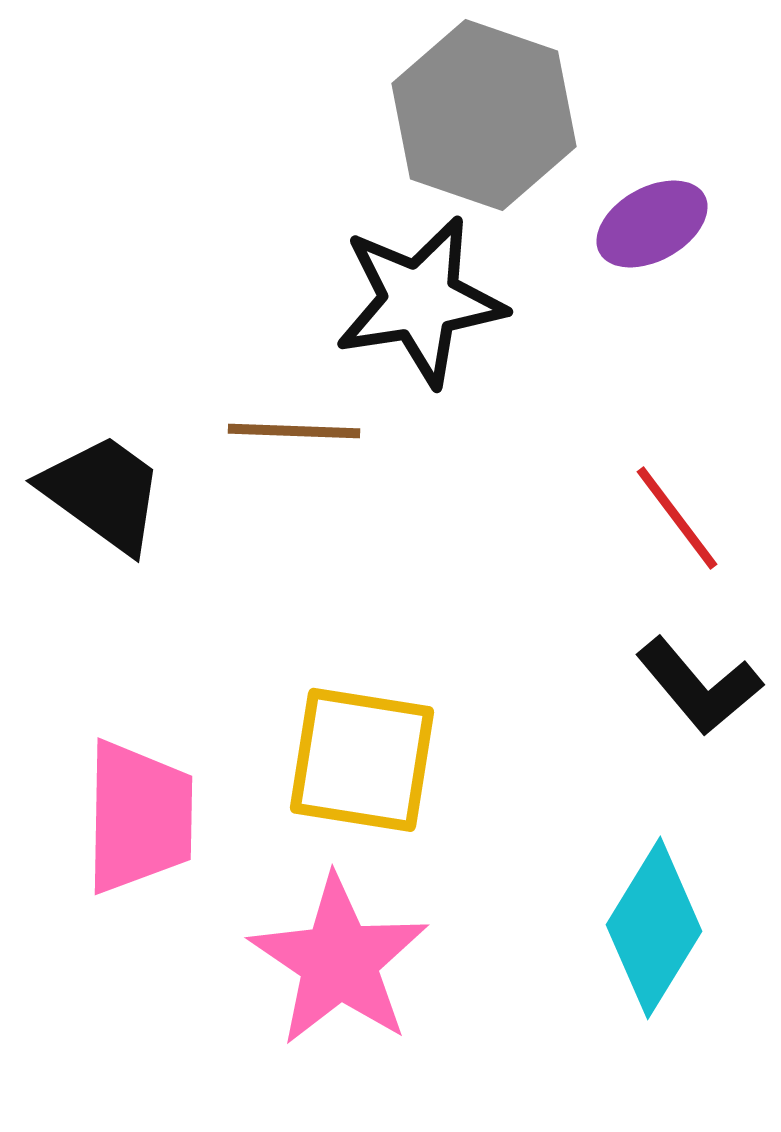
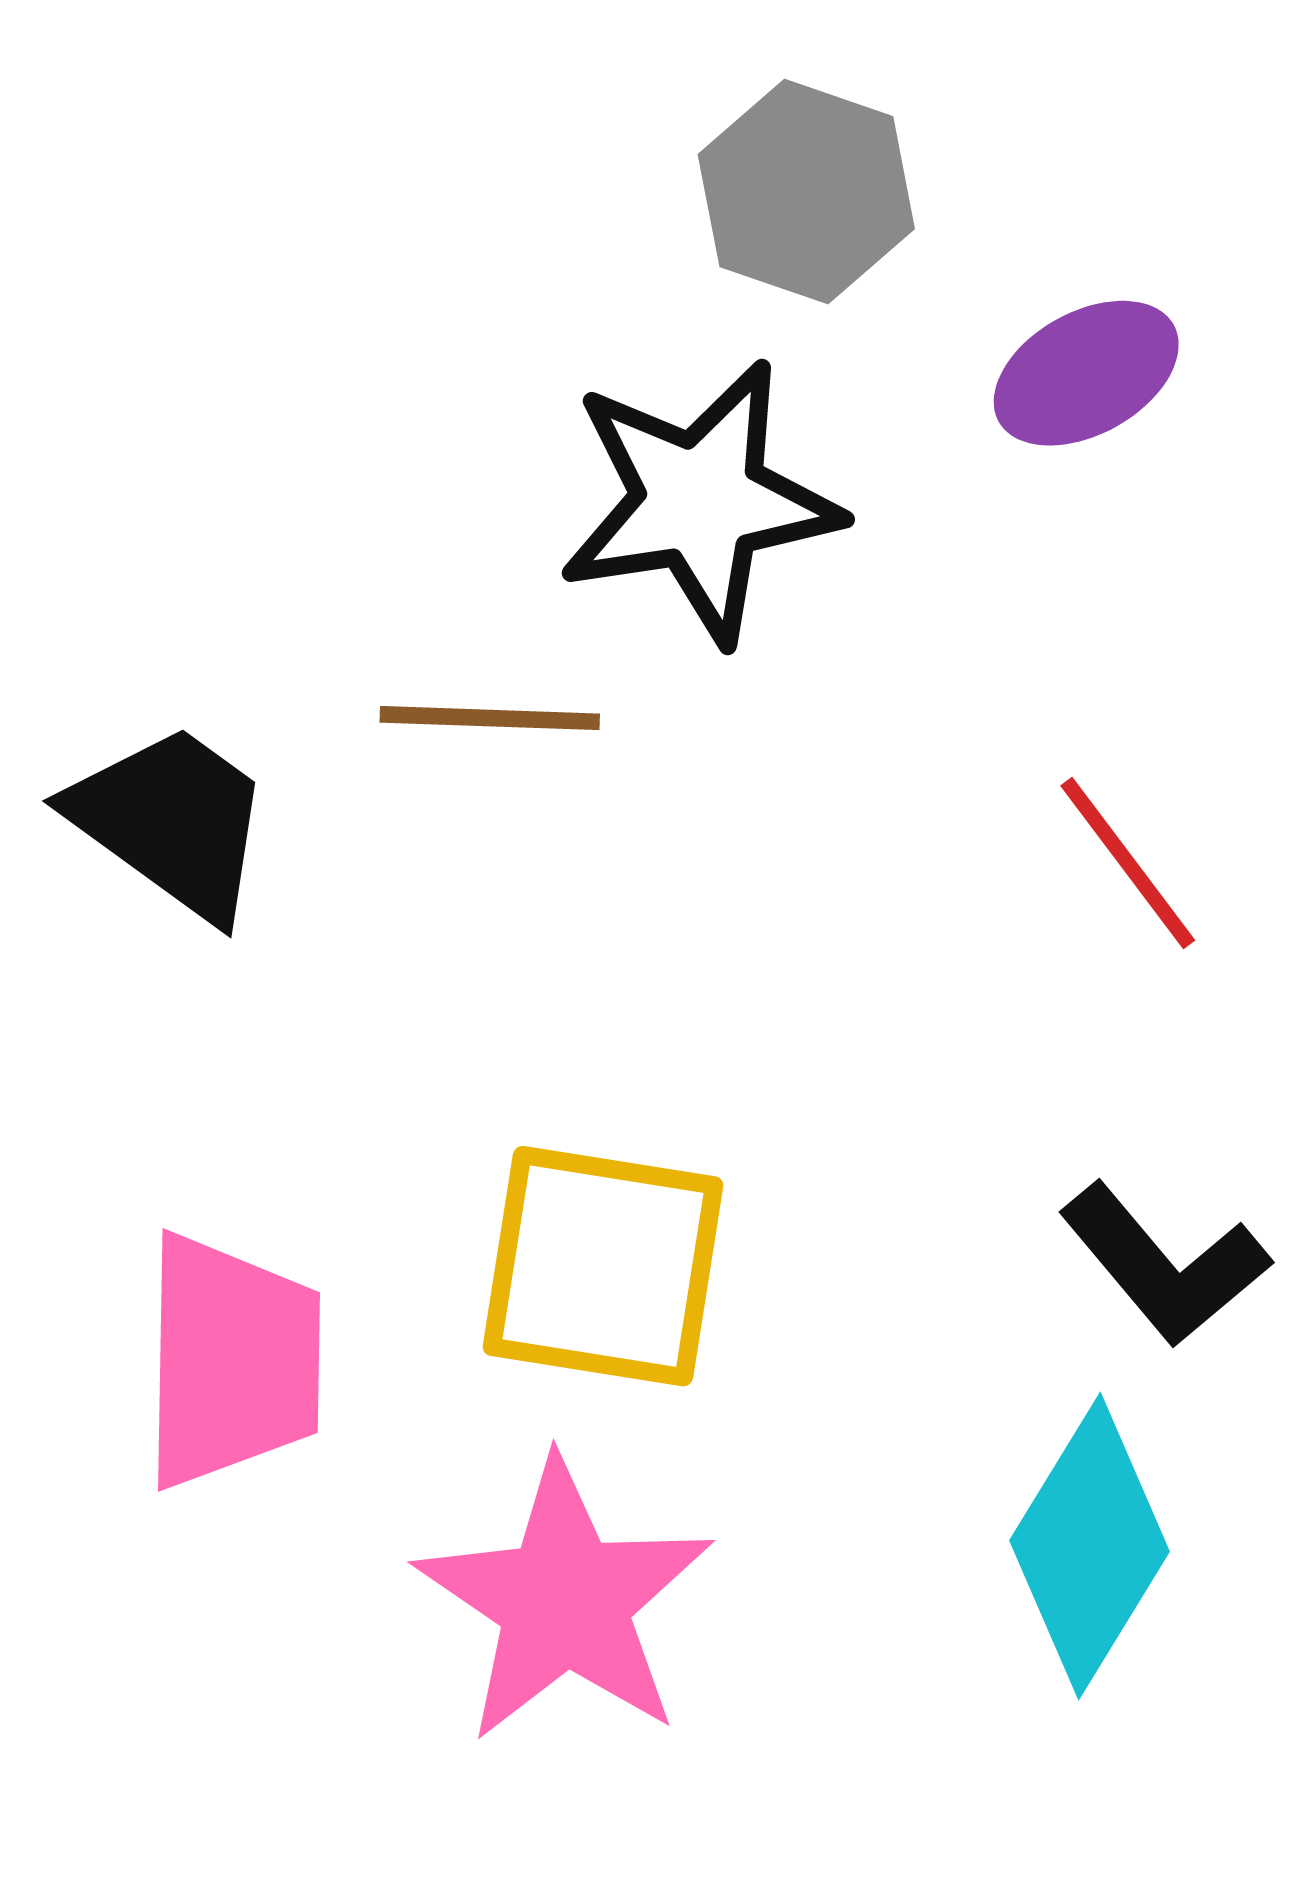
gray hexagon: (484, 115) -> (806, 192), size x0.7
black L-shape: (699, 686) -> (1164, 1264), moved

